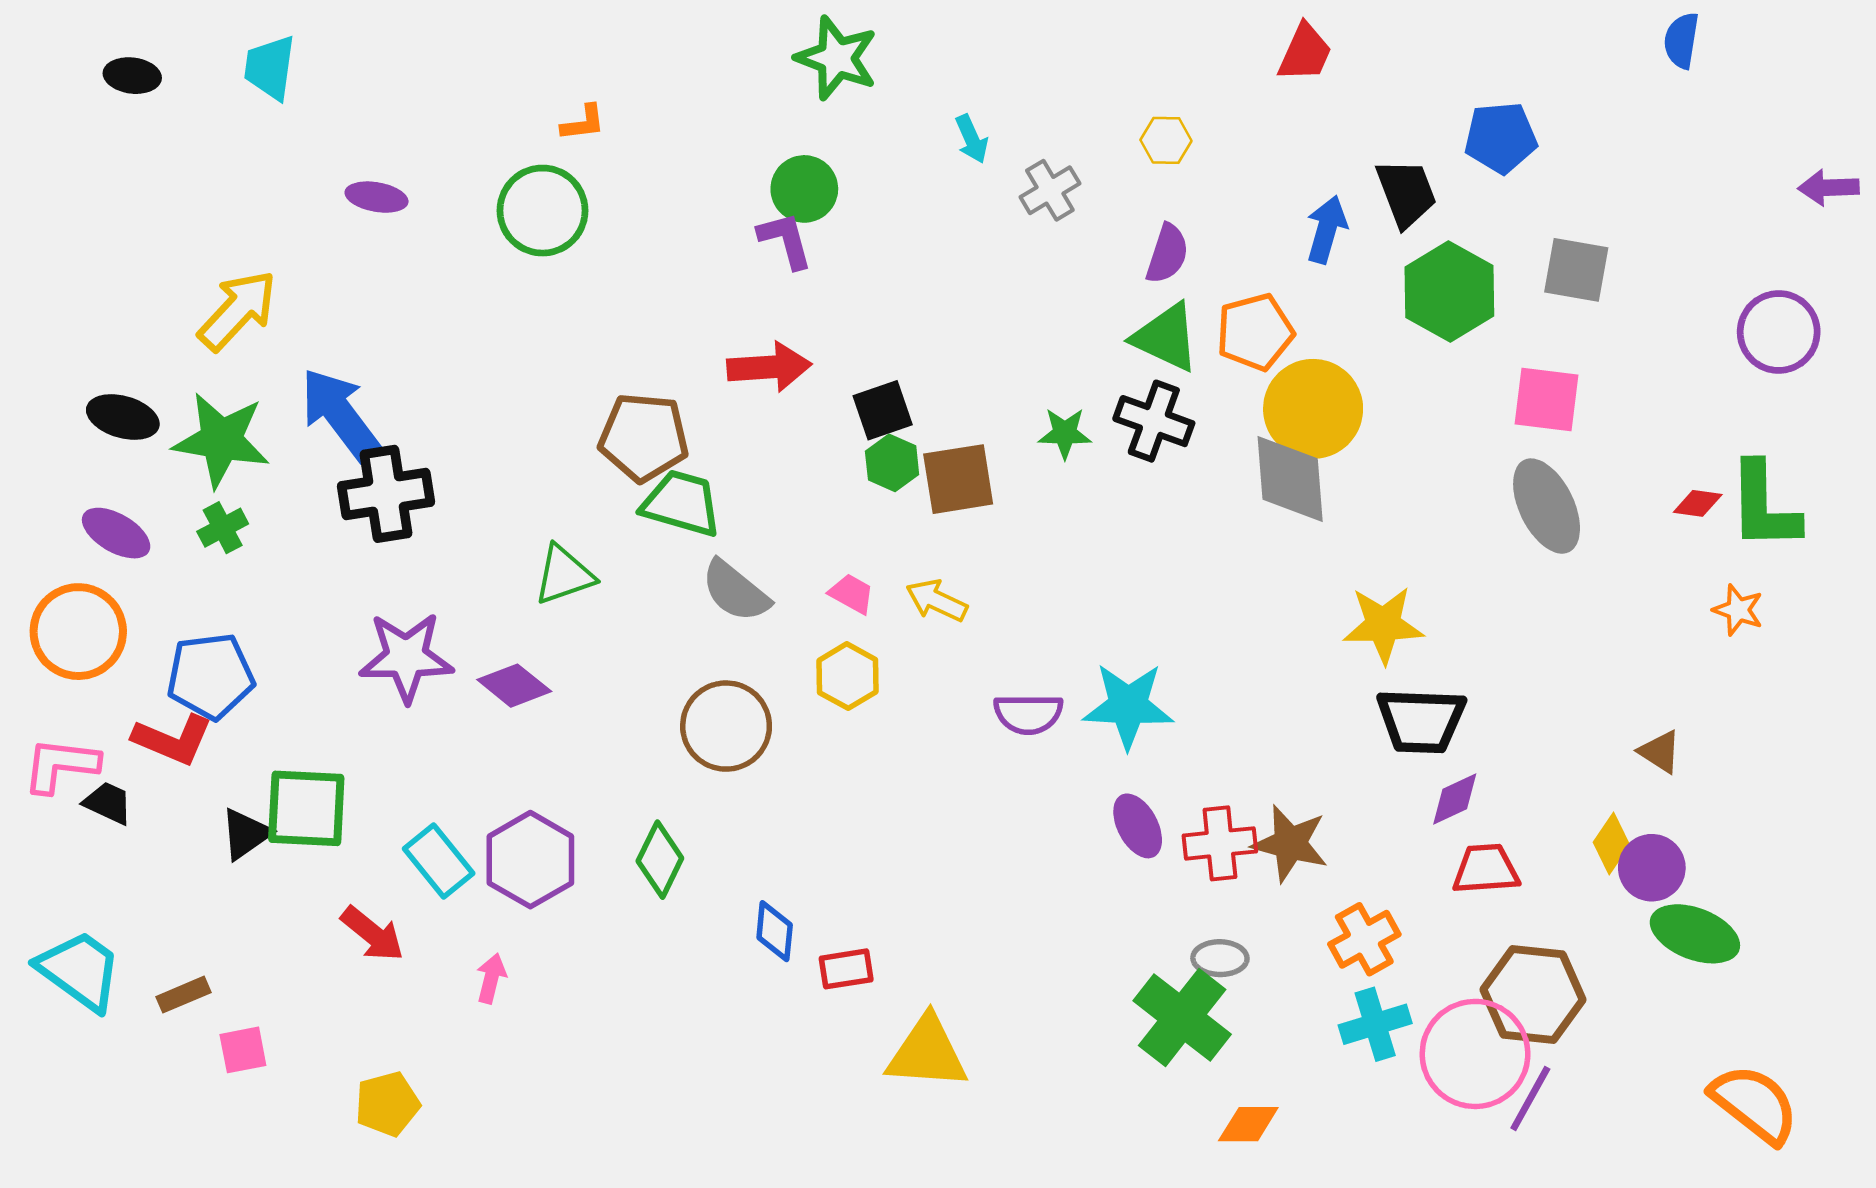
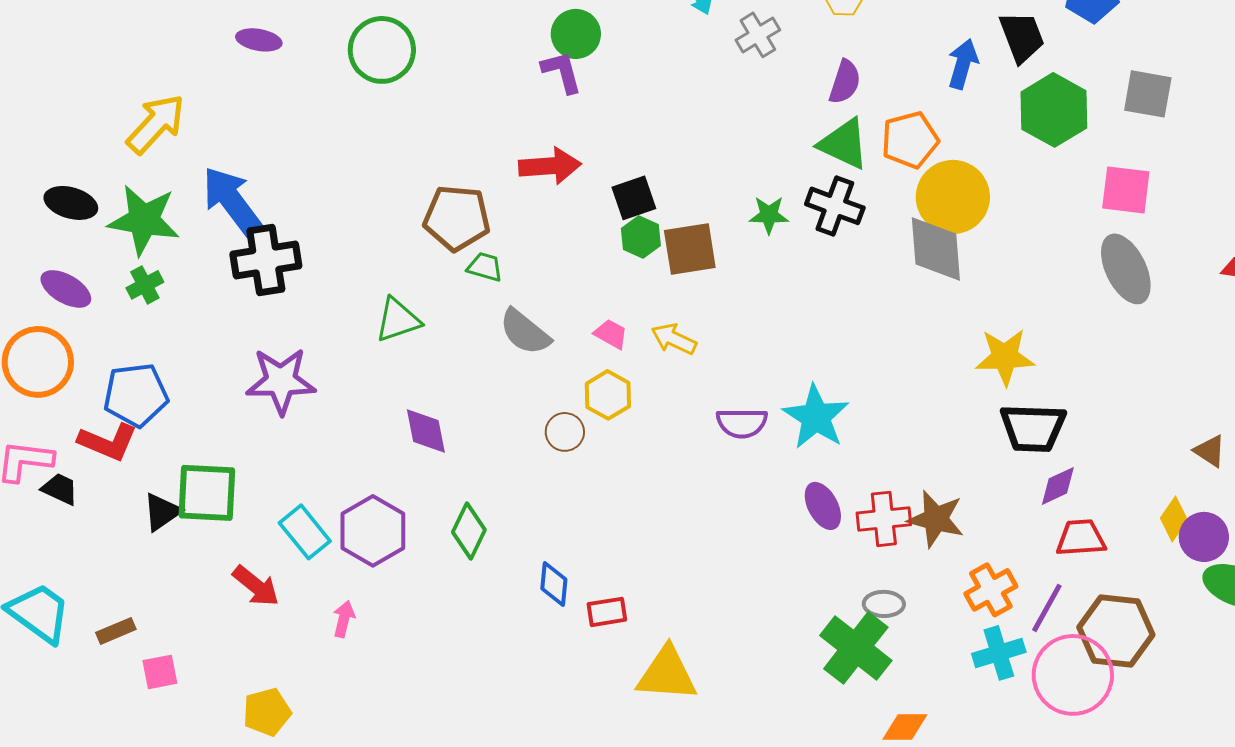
green trapezoid: (682, 503) -> (485, 267), size x0.6
purple diamond: (514, 686) -> (426, 431), moved, turned 40
cyan star: (1128, 706) -> (816, 417), turned 30
brown circle: (726, 726) -> (565, 432), moved, size x0.6
purple line: (1530, 1098) -> (1047, 608), moved

